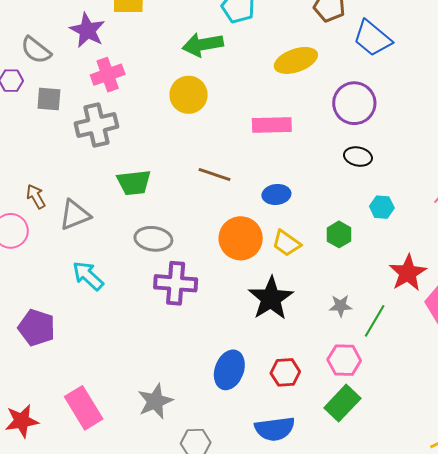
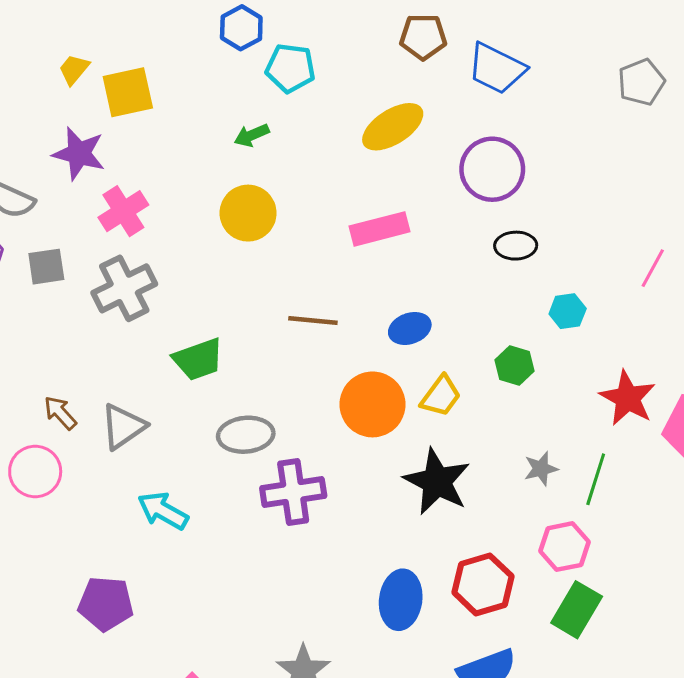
green arrow: (203, 45) -> (252, 135), size x0.6
yellow trapezoid: (286, 243) -> (441, 396), turned -76
red hexagon: (285, 372) -> (483, 584), size x1.4

